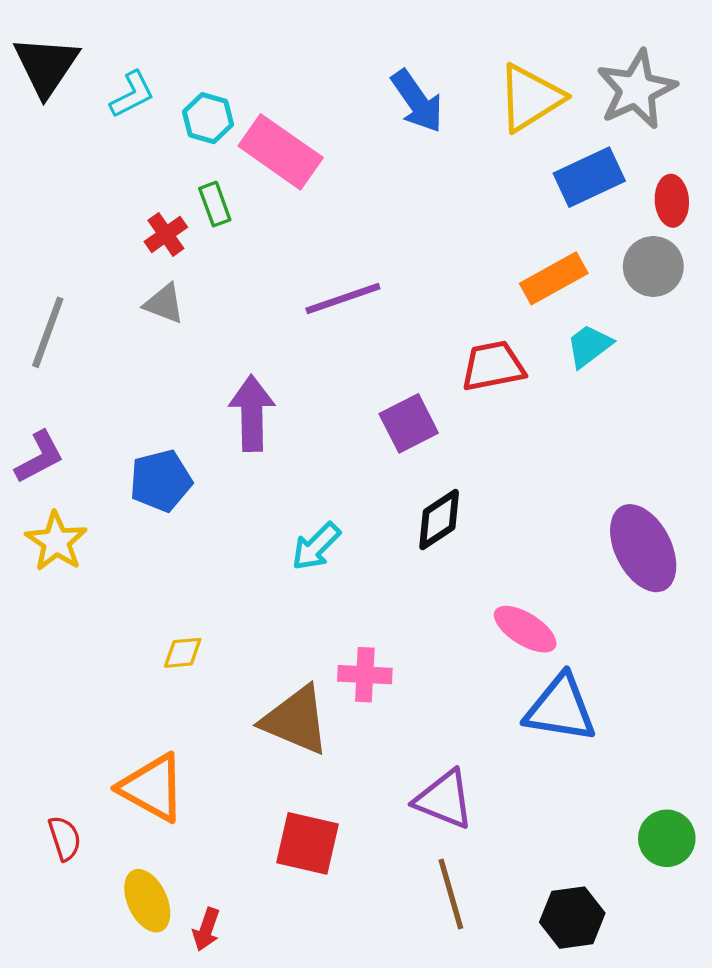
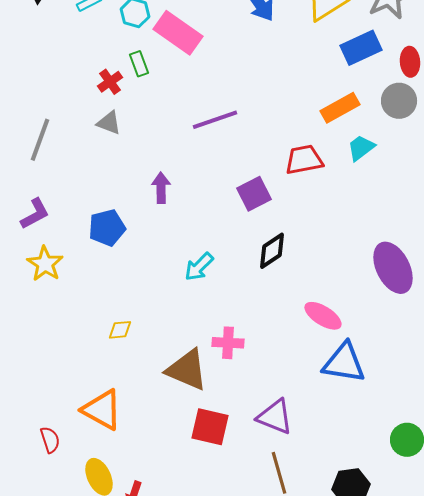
purple arrow: (252, 413) -> (161, 188), size x0.7
red square: (308, 843) -> (210, 427), moved

